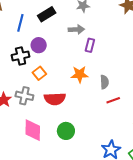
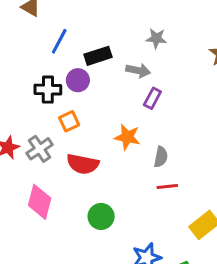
black rectangle: (47, 14) -> (98, 56), moved
gray cross: (24, 96) -> (40, 149), turned 30
green circle: (66, 131) -> (101, 216), moved

